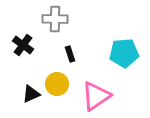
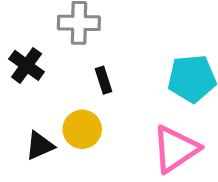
pink triangle: (96, 96) -> (175, 149), moved

